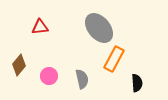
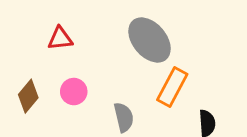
pink circle: (49, 76) -> (74, 92), moved

